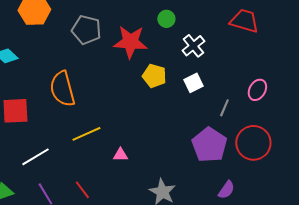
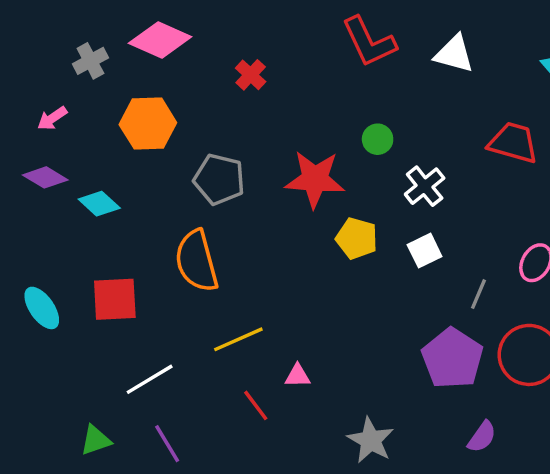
gray pentagon: (86, 30) -> (219, 179), moved
red line: (82, 190) -> (256, 405), moved

